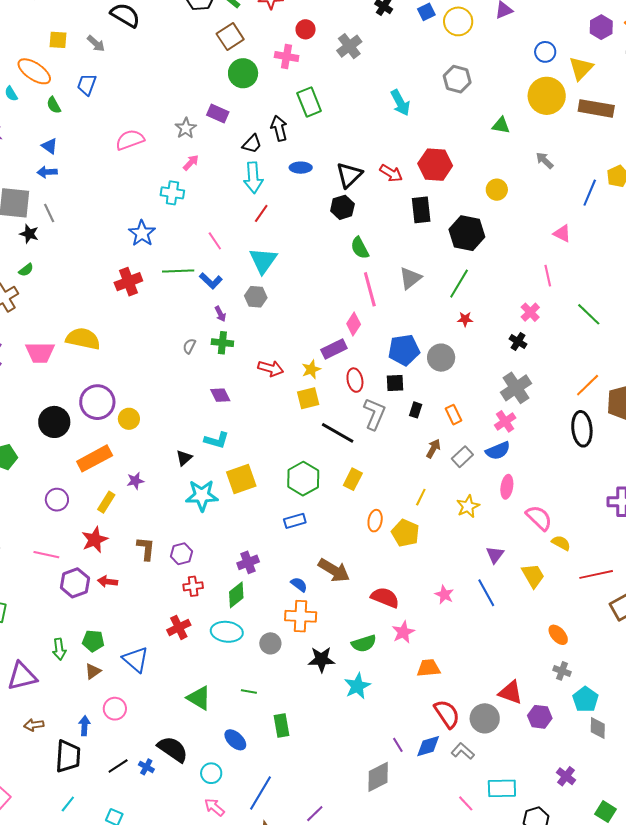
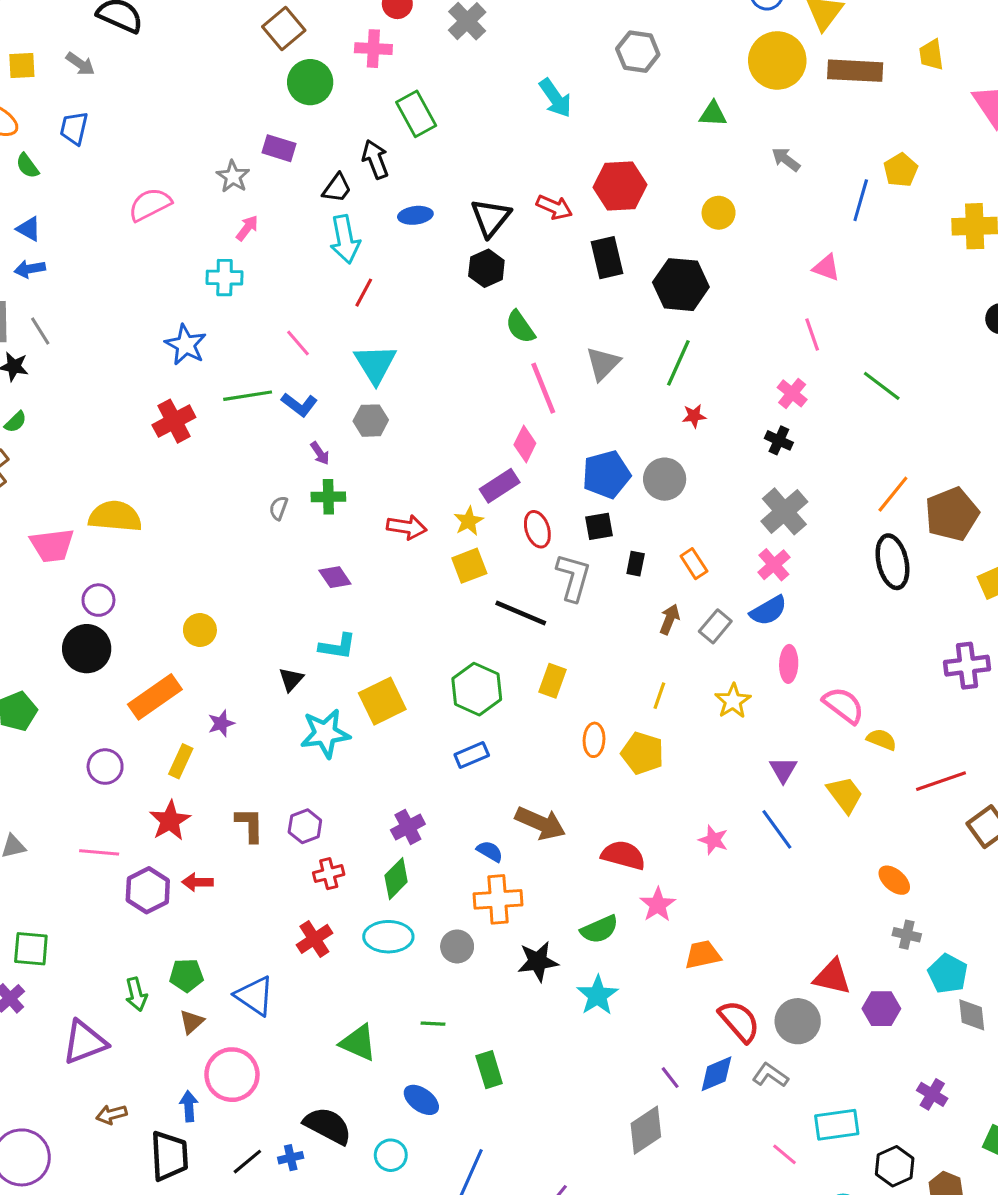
purple circle: (97, 402) -> (98, 600), moved, size x0.6
pink circle: (115, 709) -> (232, 1075), size x1.5
blue cross: (146, 767) -> (291, 1158), turned -35

